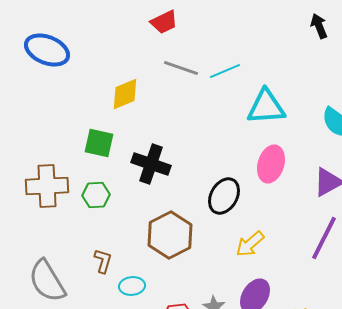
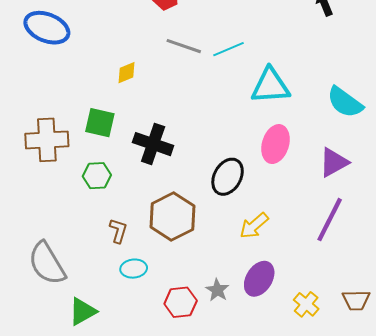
yellow diamond: (125, 94) -> (126, 73), size x0.7
brown cross: (47, 186) -> (47, 140), moved
brown L-shape: (103, 261) -> (118, 231), moved

